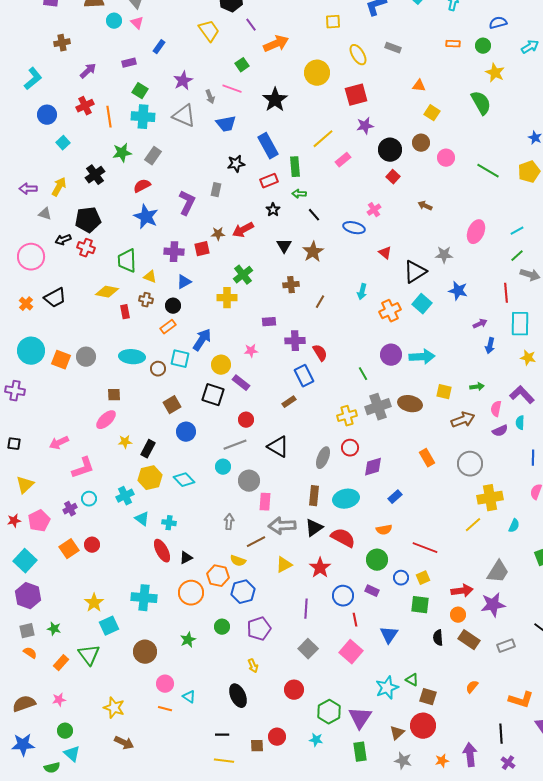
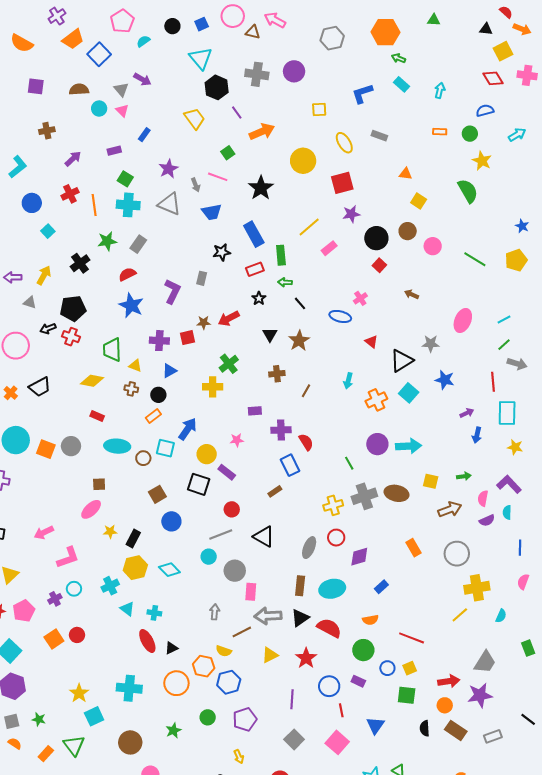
red rectangle: (125, 312) -> (97, 416), moved, turned -56

